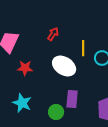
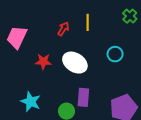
yellow line: (83, 48) -> (88, 22), moved
red star: (25, 68) -> (43, 61), moved

